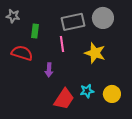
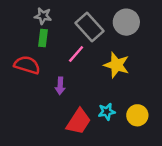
gray star: (13, 16) -> (43, 16), moved
gray rectangle: (73, 22) -> (90, 27), turned 60
pink line: (62, 44) -> (76, 54), turned 49

